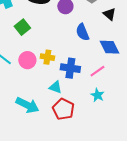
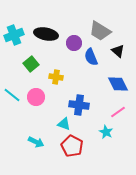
blue semicircle: (82, 32) -> (91, 57), moved
yellow cross: (47, 57) -> (56, 77), moved
pink line: (97, 71) -> (118, 112), moved
cyan arrow: (27, 105) -> (36, 142), size x0.7

